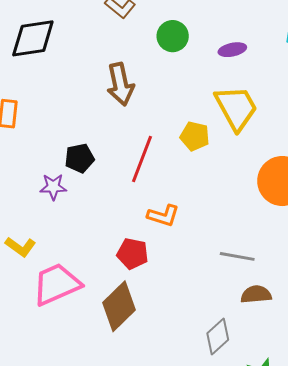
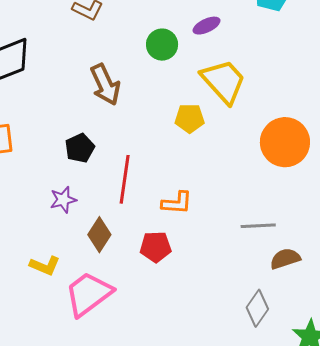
green circle: (173, 36) -> (162, 45), moved
black pentagon: (80, 158) -> (80, 148), moved
red line: (142, 159) -> (125, 179), moved
brown diamond: (119, 306) -> (99, 235), moved, size x0.7

